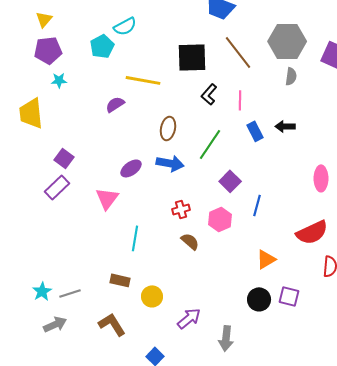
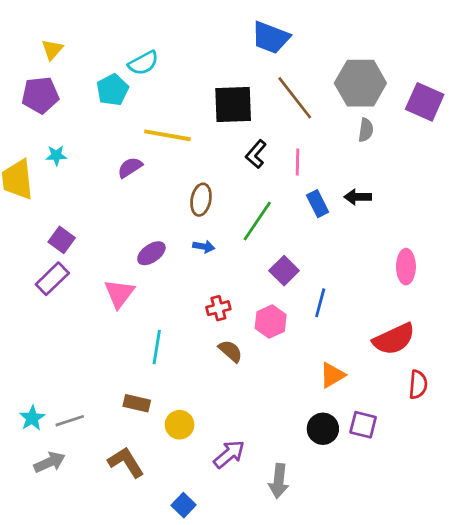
yellow triangle: (44, 19) -> (52, 50), moved
cyan star: (59, 80) -> (56, 155), moved
blue arrow: (170, 163) -> (204, 247), size x0.6

